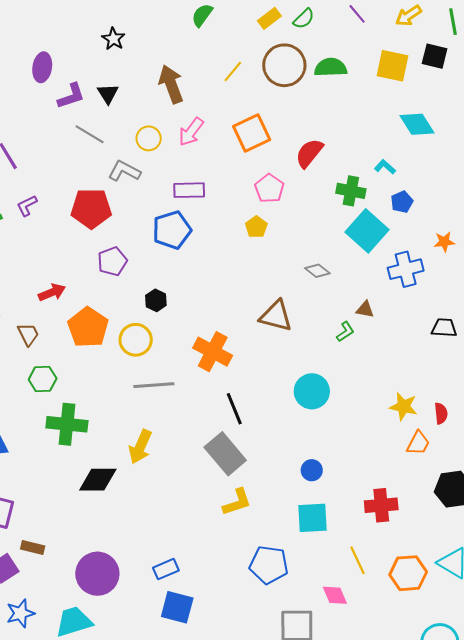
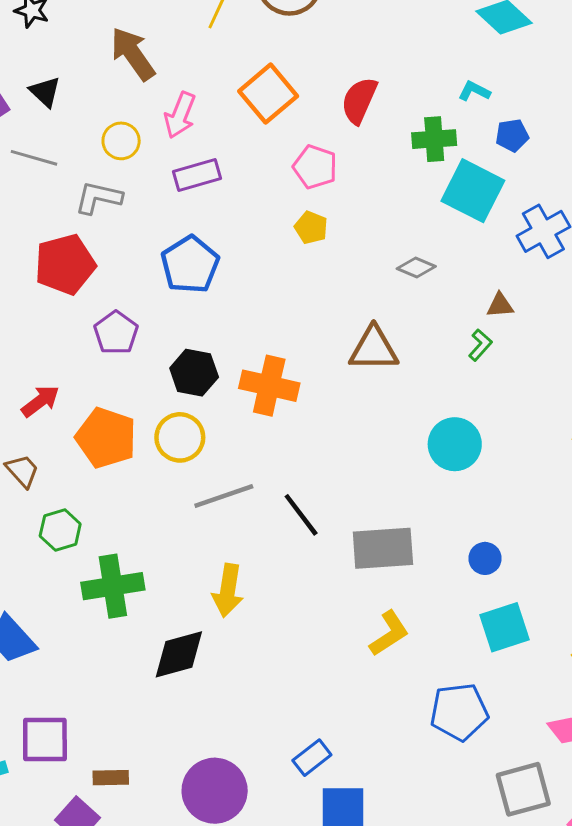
purple rectangle: (189, 190) -> (197, 175), moved
blue pentagon: (402, 202) -> (512, 135), turned 30
black hexagon: (156, 300) -> (194, 373), size x1.4
orange cross: (213, 352) -> (269, 386), moved
black line: (234, 409) -> (301, 515), moved
gray rectangle: (225, 454) -> (383, 548), moved, turned -39

